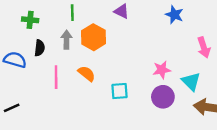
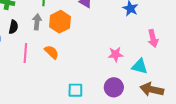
cyan triangle: (191, 81) -> (140, 66), turned -36
cyan square: (119, 91) -> (75, 90), moved
purple circle: (163, 97) -> (114, 87), moved

